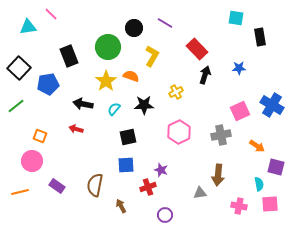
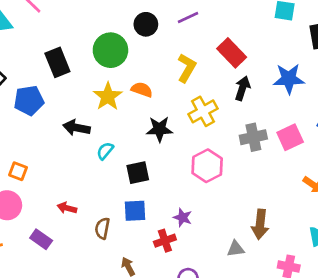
purple line: (165, 23) -> (188, 17), turned -56
yellow L-shape: (152, 56) -> (187, 68), moved
blue star: (239, 68) -> (289, 79), size x1.6
yellow cross: (176, 92) -> (203, 111), size x1.5
cyan semicircle: (114, 109) -> (105, 151), moved
red arrow: (76, 129) -> (67, 208), moved
gray cross: (221, 135) -> (253, 137), moved
brown semicircle: (95, 185) -> (102, 228), moved, size x0.7

